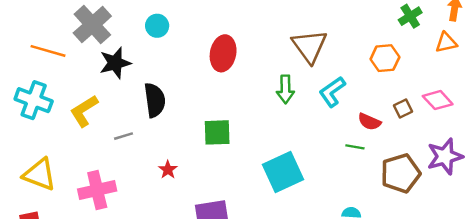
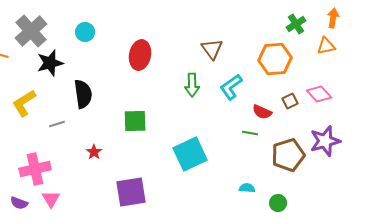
brown triangle: (309, 46) -> (212, 49), size x0.7
orange hexagon: (385, 58) -> (275, 59), size x1.4

